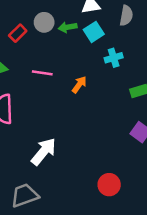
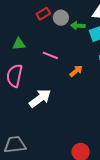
red rectangle: (18, 33) -> (43, 14), moved
white arrow: (44, 152) -> (40, 98), moved

